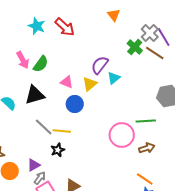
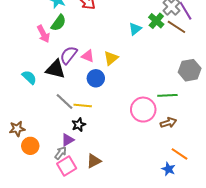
green semicircle: (41, 64) -> (58, 23), moved
purple semicircle: (100, 65) -> (69, 55), moved
cyan triangle: (114, 78) -> (135, 29), moved
black triangle: (35, 95) -> (55, 69), turned 30
purple triangle: (34, 165) -> (68, 140), moved
orange line: (145, 179) -> (180, 154), moved

